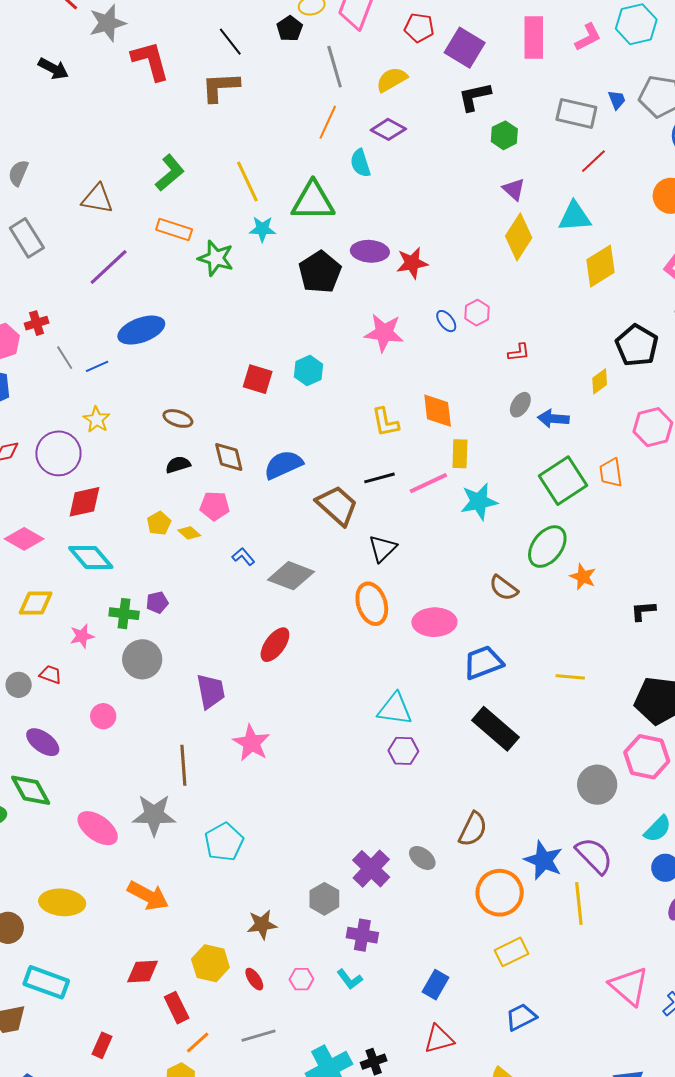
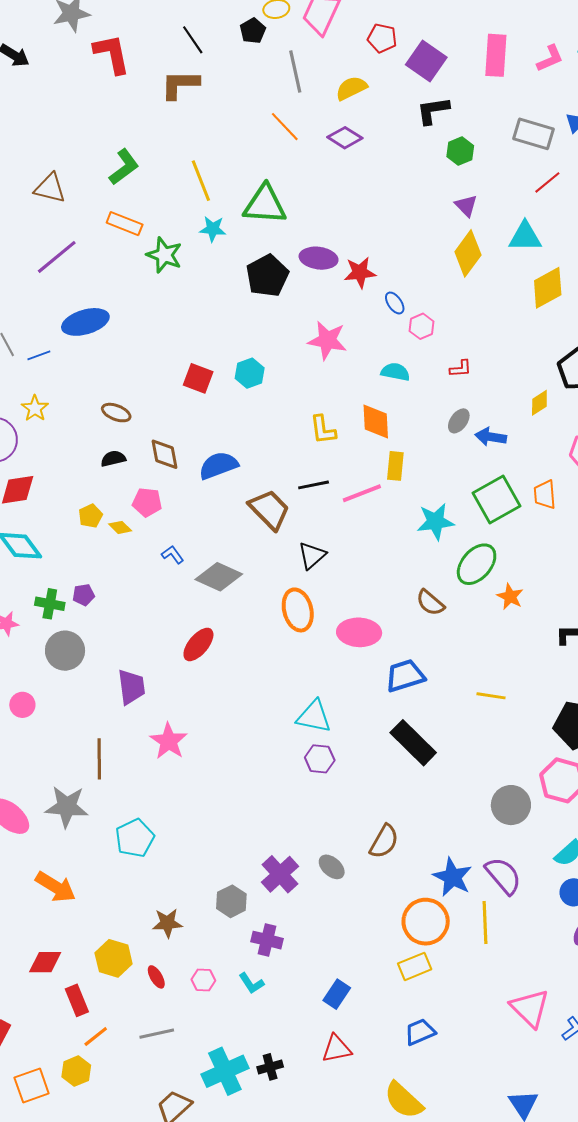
orange line: (328, 122) -> (285, 127), turned -72
cyan semicircle: (360, 163) -> (395, 372), moved, turned 116
blue ellipse: (446, 321) -> (395, 303), moved
cyan star: (479, 502) -> (435, 522), moved
orange circle: (500, 893) -> (426, 922), moved

